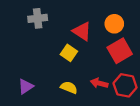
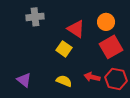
purple triangle: (26, 86) -> (24, 80), turned -49

